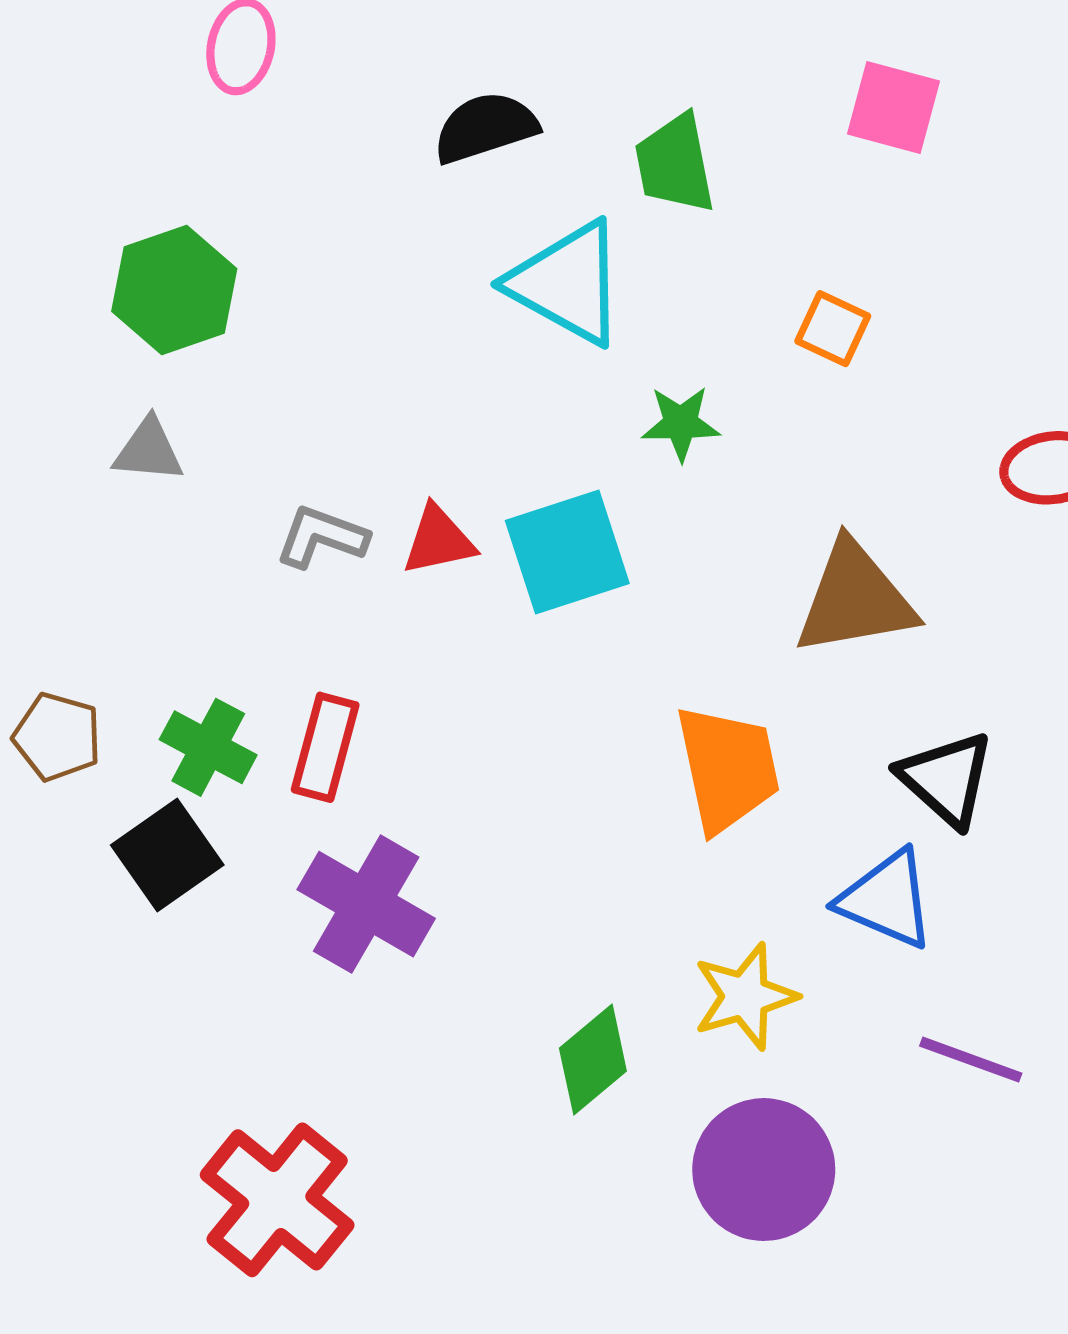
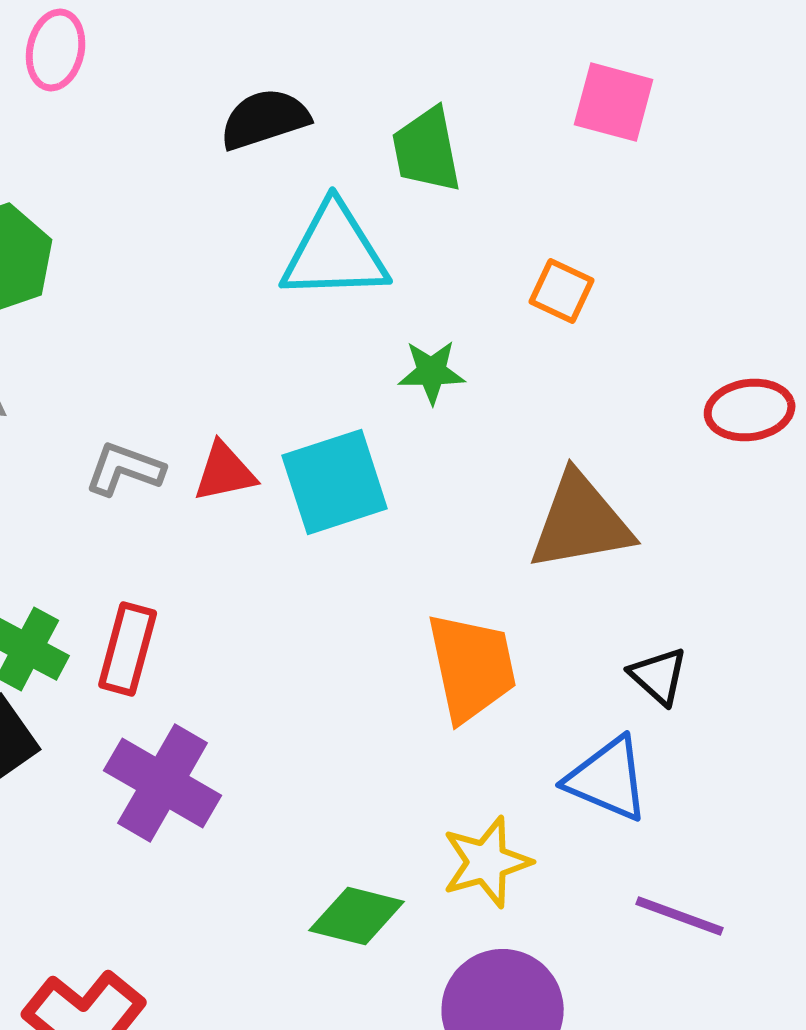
cyan triangle: (567, 283) -> (335, 252), turned -31
black triangle: (946, 779) -> (659, 676), size x0.7
green diamond: (593, 1060) -> (357, 916), turned 54

